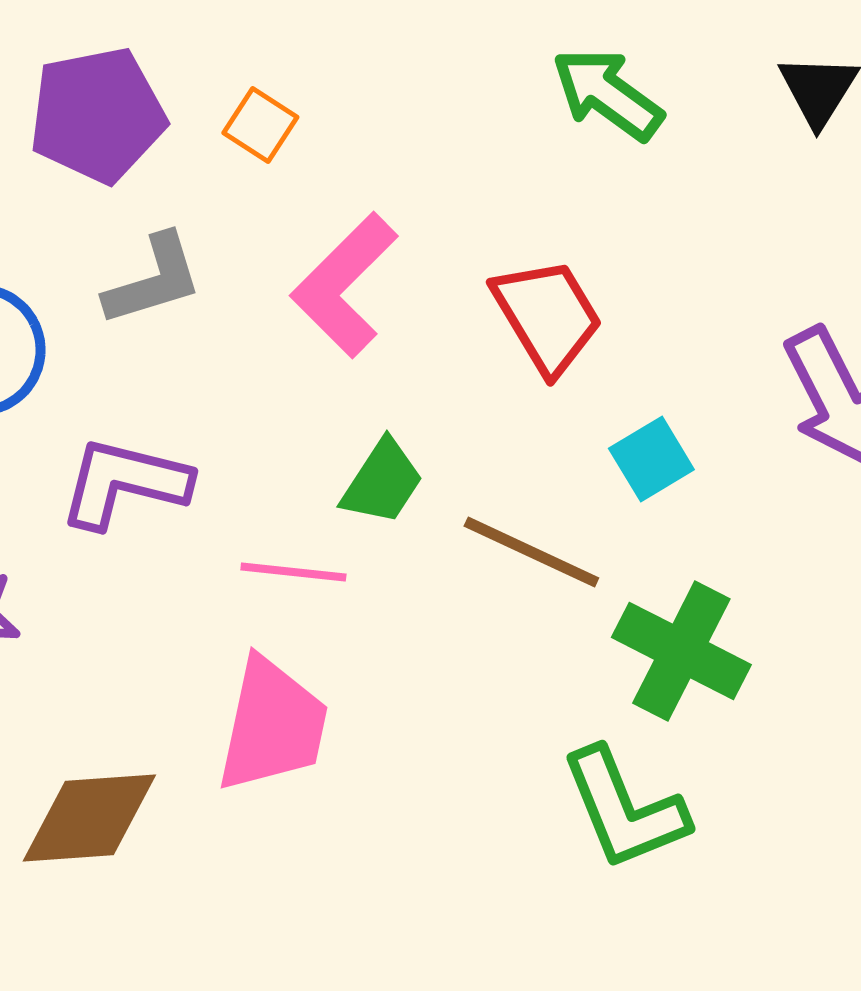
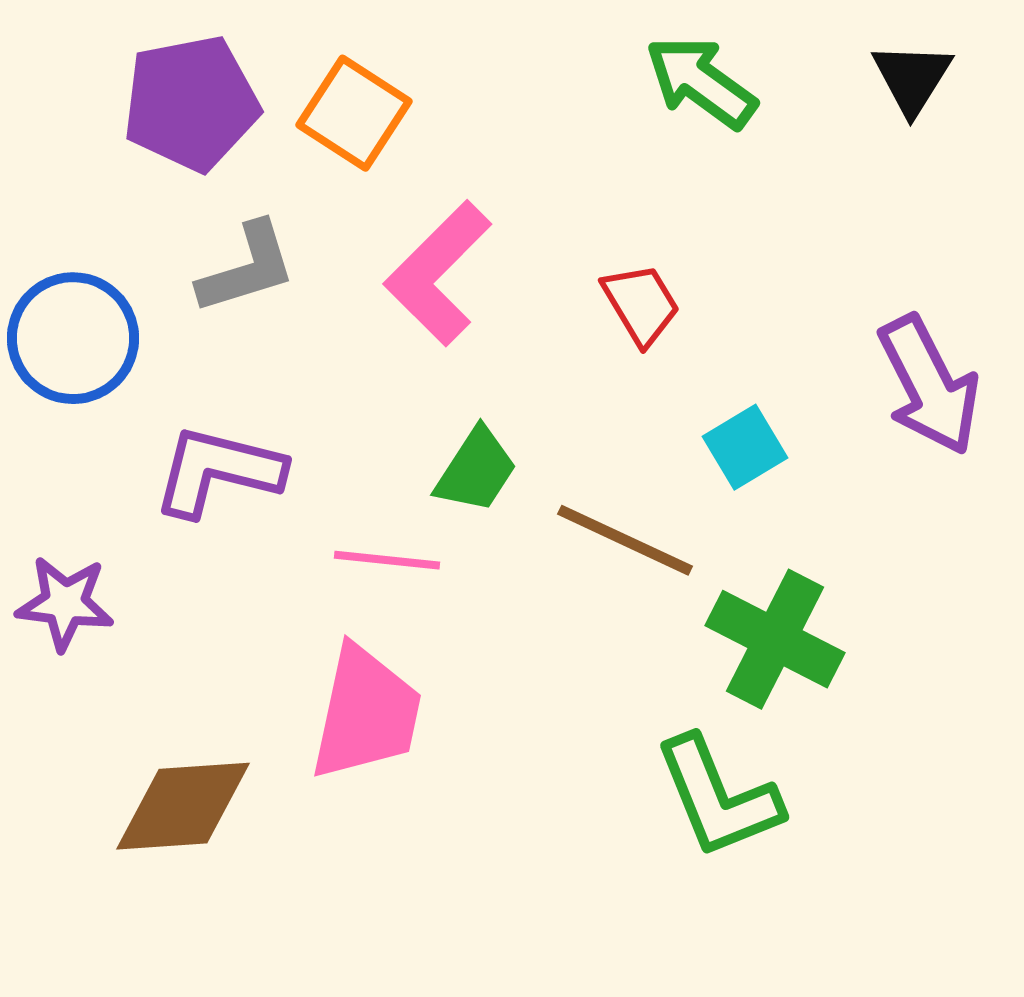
orange square: (260, 125) -> (354, 113), size x1.5
red trapezoid: (547, 316) -> (641, 304), size x0.7

